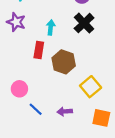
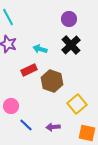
cyan arrow: (51, 27) -> (40, 49), turned -80
red rectangle: (39, 50) -> (29, 70), turned 56

